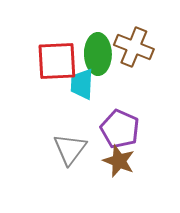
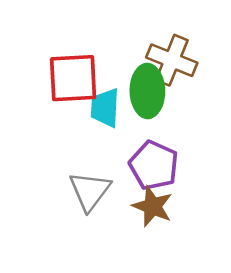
green ellipse: (98, 54) -> (147, 91), moved

